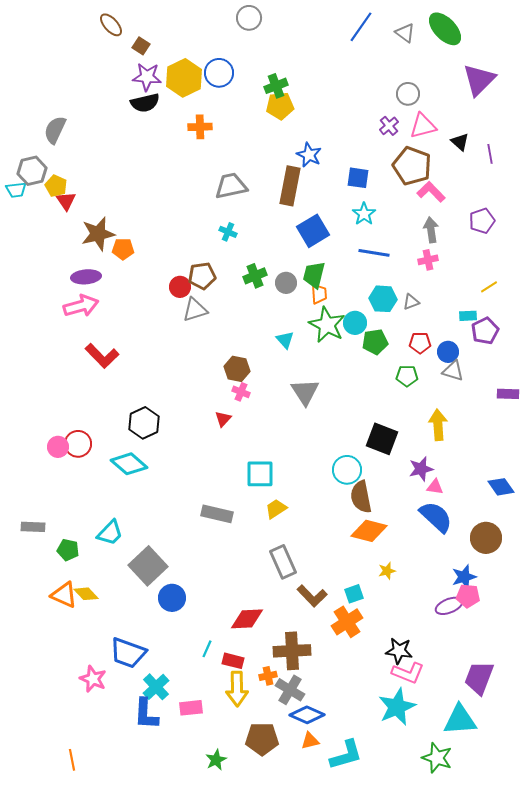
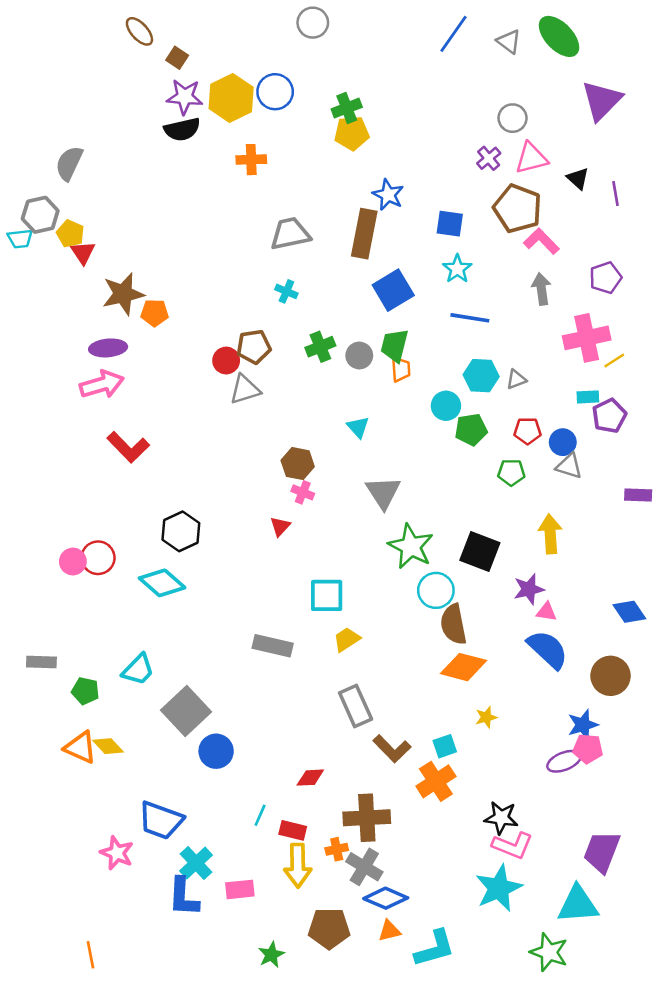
pink cross: (428, 260) -> (587, 338), moved, size x1.8
green star: (327, 325) -> (411, 546), moved
red diamond: (247, 619) -> (310, 778), size x0.7

